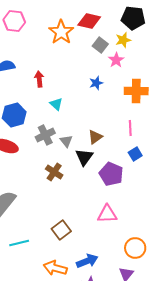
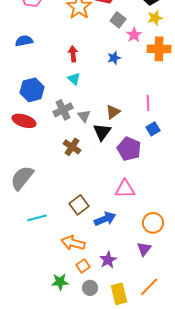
yellow star: (123, 40) -> (155, 18), moved
red arrow: (39, 79) -> (73, 54), moved
orange cross: (136, 91) -> (159, 49), moved
blue arrow: (87, 261) -> (105, 219), moved

